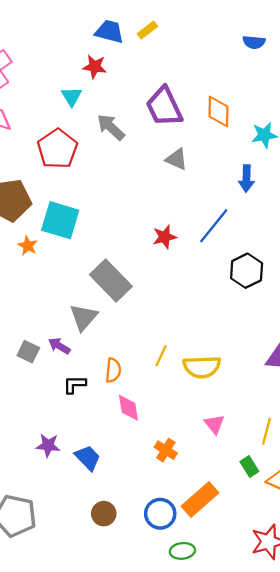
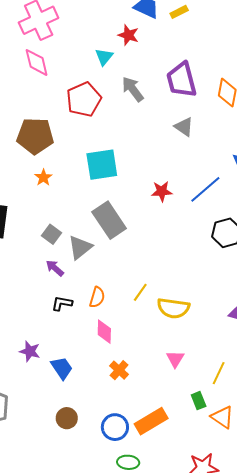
cyan square: (60, 220) -> (102, 165), moved, turned -36
gray square: (28, 352) -> (52, 234), moved
orange cross: (166, 450) -> (119, 370), moved

